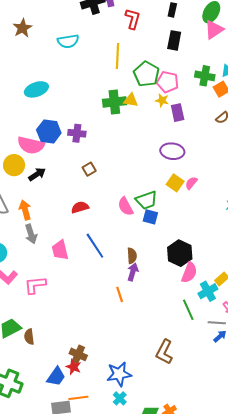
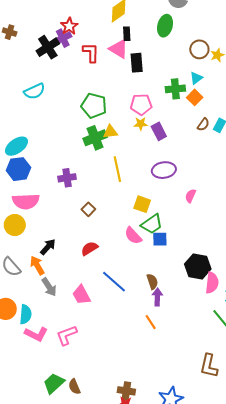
pink triangle: (214, 30) -> (119, 49), moved, turned -40
yellow line: (118, 56) -> (117, 169), moved
green pentagon: (146, 74) -> (94, 106), moved
blue hexagon: (49, 131) -> (18, 169), moved
black arrow: (37, 174) -> (48, 247), moved
yellow square: (175, 183) -> (142, 204), moved

